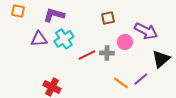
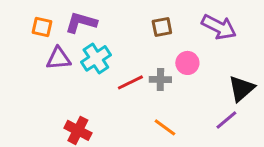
orange square: (18, 11) -> (42, 27), moved
purple arrow: (146, 31) -> (219, 27), moved
purple line: (141, 79) -> (226, 120), moved
orange line: (121, 83) -> (165, 127), moved

